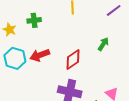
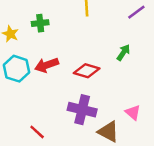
red diamond: (73, 60) -> (87, 71), turned 50

